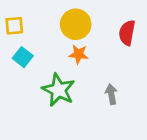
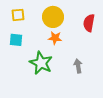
yellow square: (14, 26) -> (18, 15), moved
cyan square: (23, 57) -> (16, 40), turned -32

